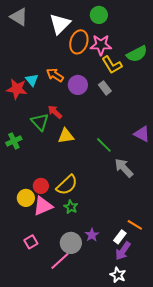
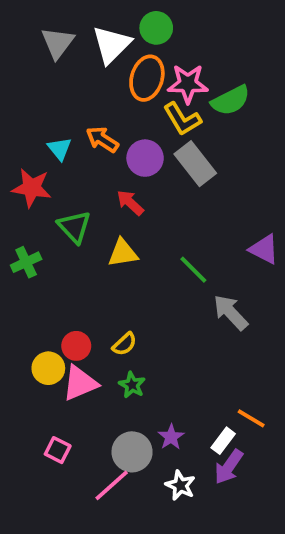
green circle: (99, 15) -> (156, 28), moved
gray triangle: (19, 17) -> (58, 43), moved, turned 36
green semicircle: (137, 54) -> (231, 100), moved
yellow L-shape: (112, 65) -> (182, 119), moved
gray rectangle: (105, 88) -> (195, 164), size x1.6
red star: (17, 89) -> (32, 188), moved
red arrow: (55, 112) -> (130, 203), moved
yellow semicircle: (67, 185) -> (125, 344), size x0.6
pink square: (31, 242) -> (58, 450), turned -32
white star: (118, 275) -> (180, 485), moved

